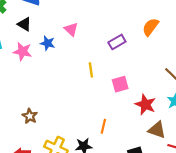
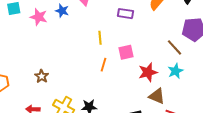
purple rectangle: (117, 42) -> (126, 14), turned 35
red star: (145, 104) -> (148, 72), turned 30
orange line: (103, 126) -> (104, 65), moved

